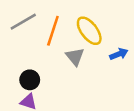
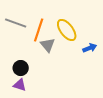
gray line: (23, 22) -> (16, 23), turned 50
gray triangle: (75, 57) -> (48, 45), moved

